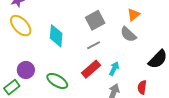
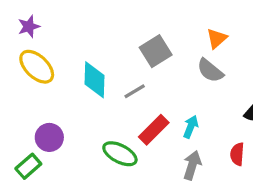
gray line: (94, 45) -> (135, 91), moved
green ellipse: (57, 81) -> (120, 154), moved

